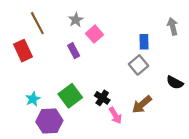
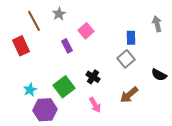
gray star: (76, 20) -> (59, 14), moved
black cross: (102, 98) -> (93, 77), moved
pink arrow: (115, 116) -> (95, 105), moved

